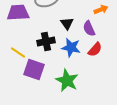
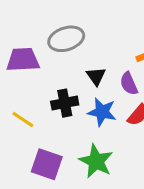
purple square: (34, 70) -> (47, 164), moved

